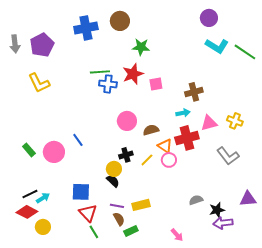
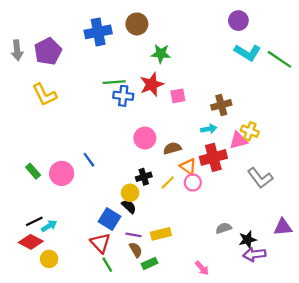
yellow cross: (235, 121) -> (250, 131), moved
blue square: (81, 192) -> (110, 219), moved, turned 30

